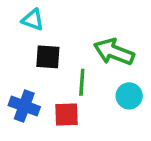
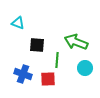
cyan triangle: (33, 20) -> (18, 23), moved

